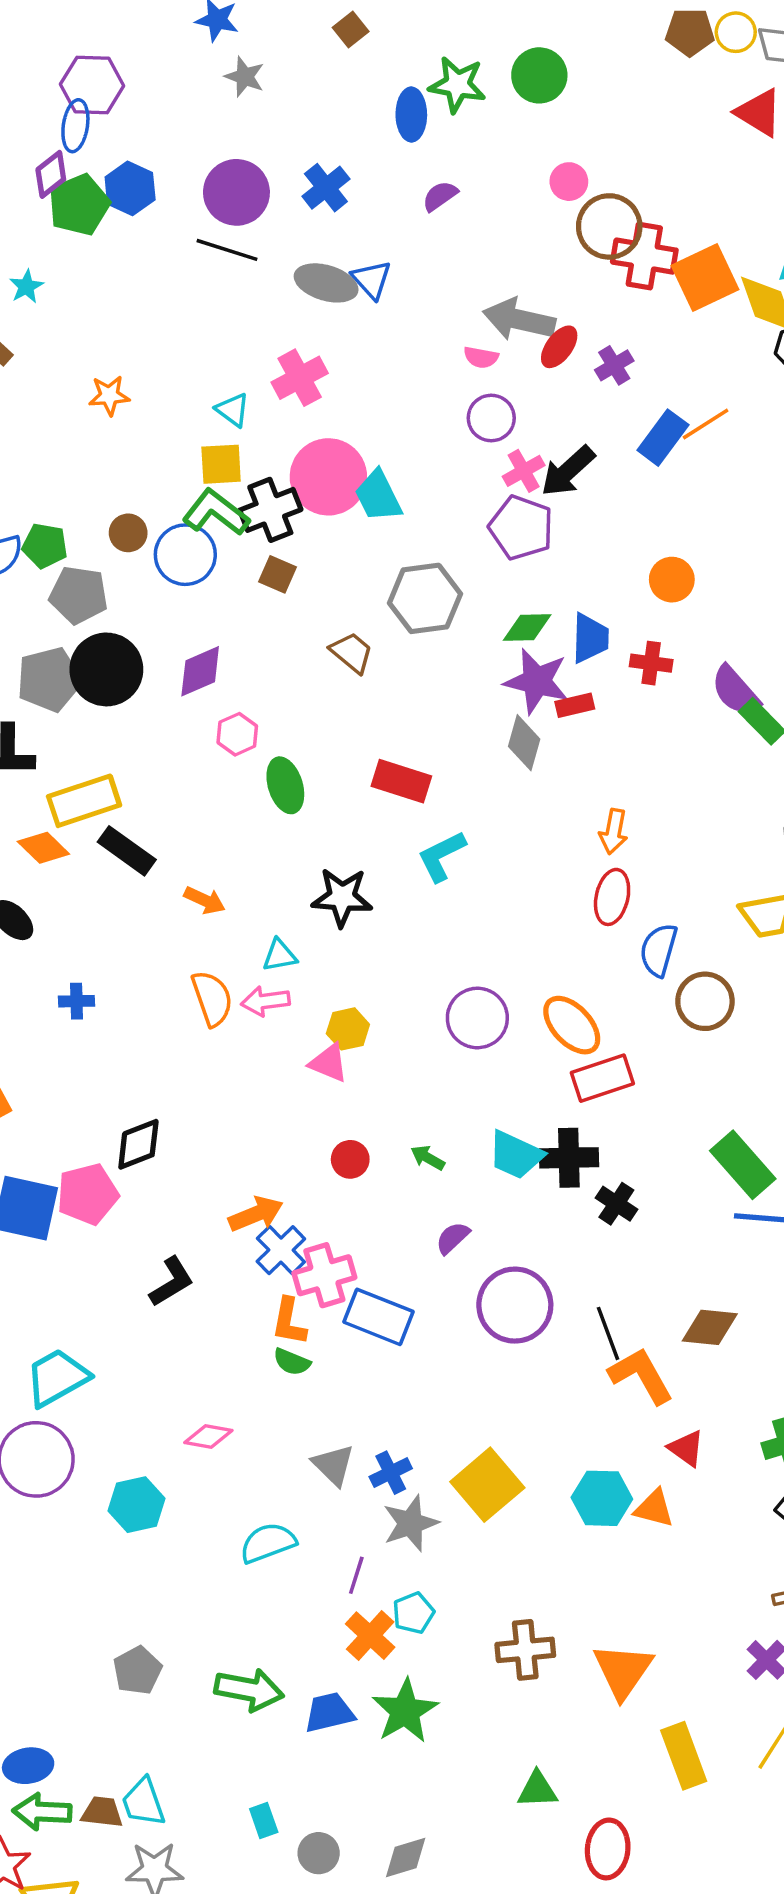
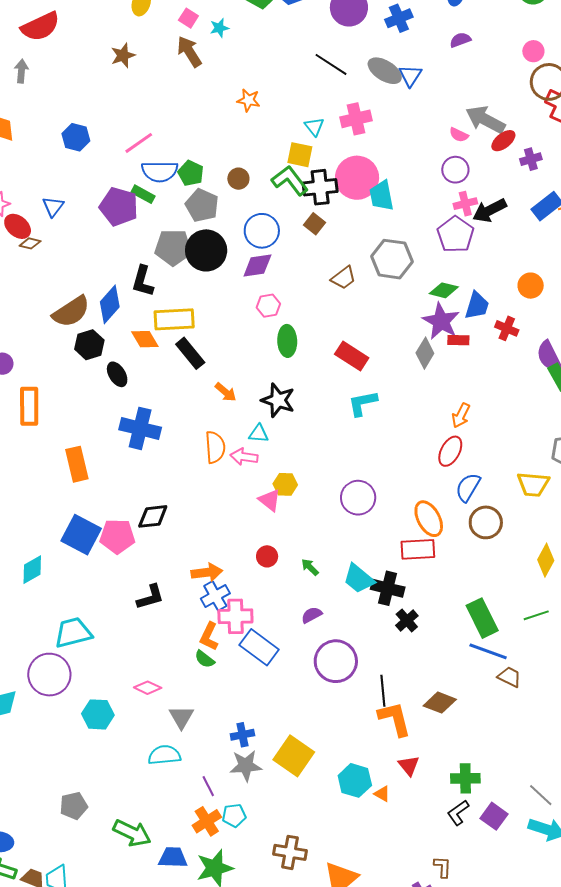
black line: (227, 250) -> (331, 64), moved
blue circle: (185, 555) -> (262, 231), moved
brown trapezoid: (352, 653) -> (344, 278), turned 88
black star: (342, 897) -> (278, 400), moved
blue cross: (77, 1001) -> (140, 428), size x2.0
orange ellipse: (572, 1025) -> (429, 519), moved
gray triangle: (333, 1465) -> (181, 717), moved
yellow square: (487, 1485) -> (294, 756), turned -30
orange triangle: (654, 1508) -> (382, 794), size x0.7
purple line: (356, 1575) -> (208, 786), turned -60

